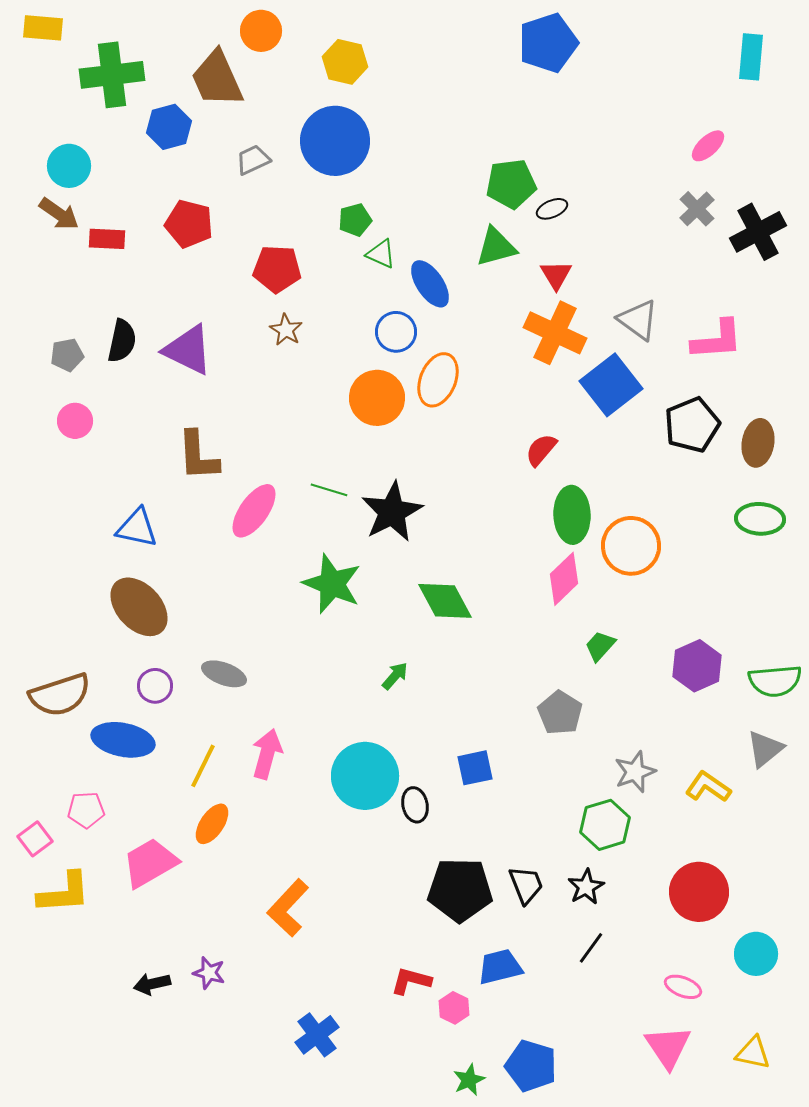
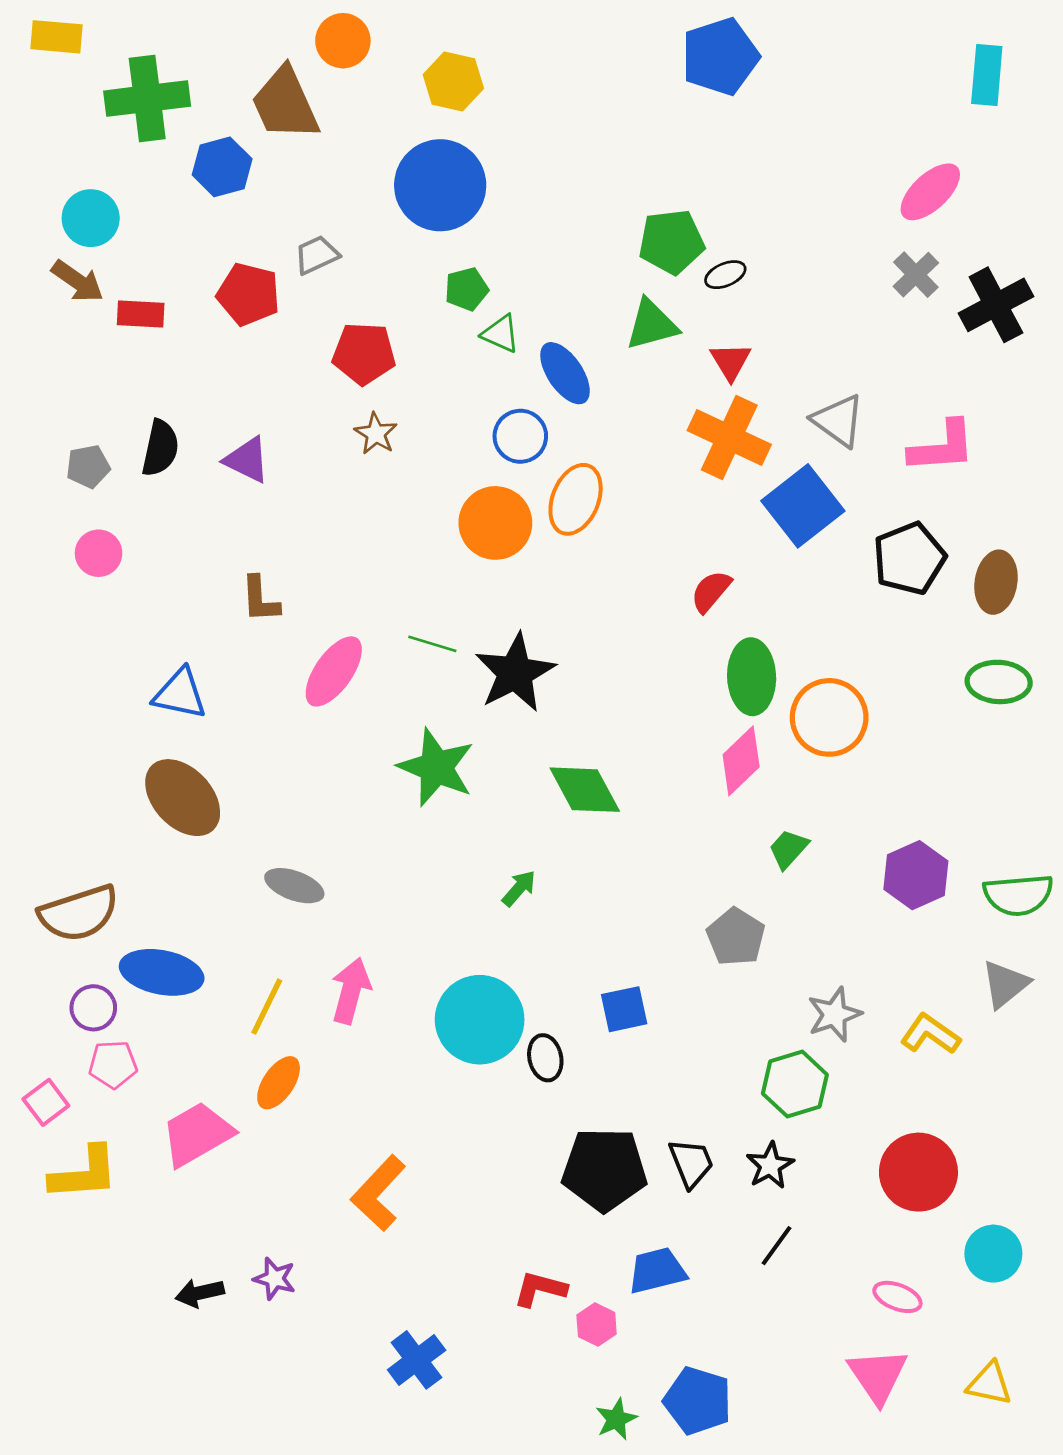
pink ellipse: (708, 146) -> (930, 192), size x1.4
gray trapezoid: (253, 160) -> (317, 255), moved
purple triangle: (188, 350) -> (247, 460), size x0.7
brown L-shape: (198, 456) -> (260, 599), size x0.7
purple circle: (155, 686) -> (93, 1008), moved

